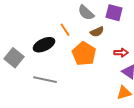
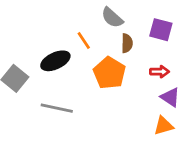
purple square: (114, 13) -> (161, 30), moved
brown semicircle: (97, 32) -> (127, 43), turned -64

